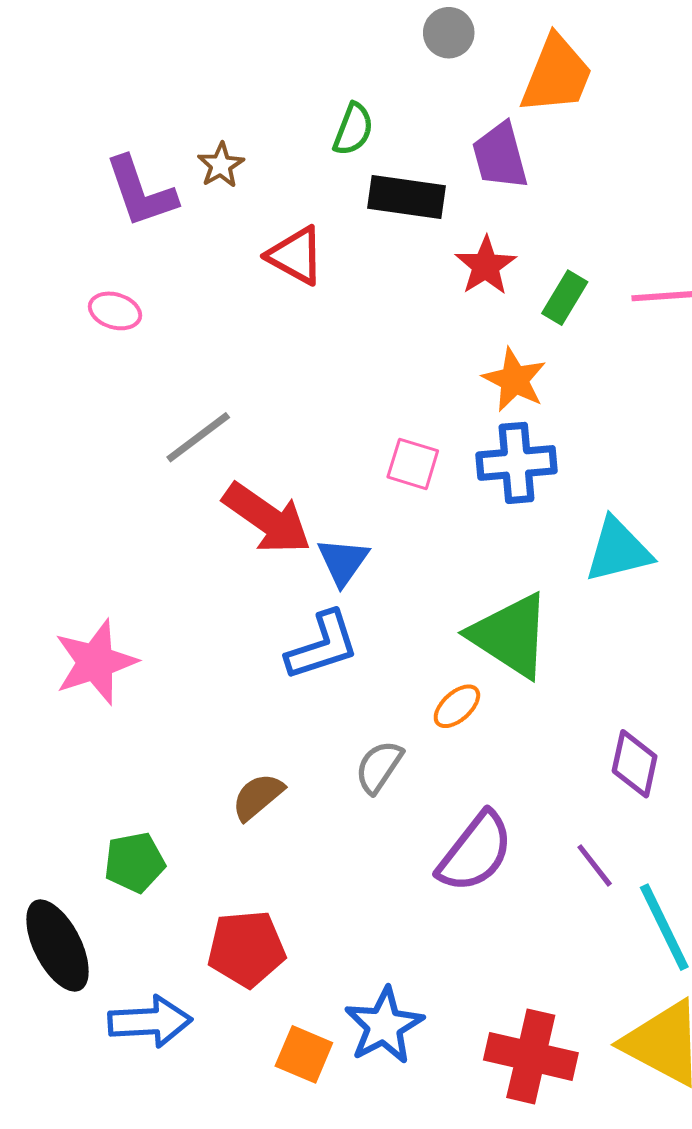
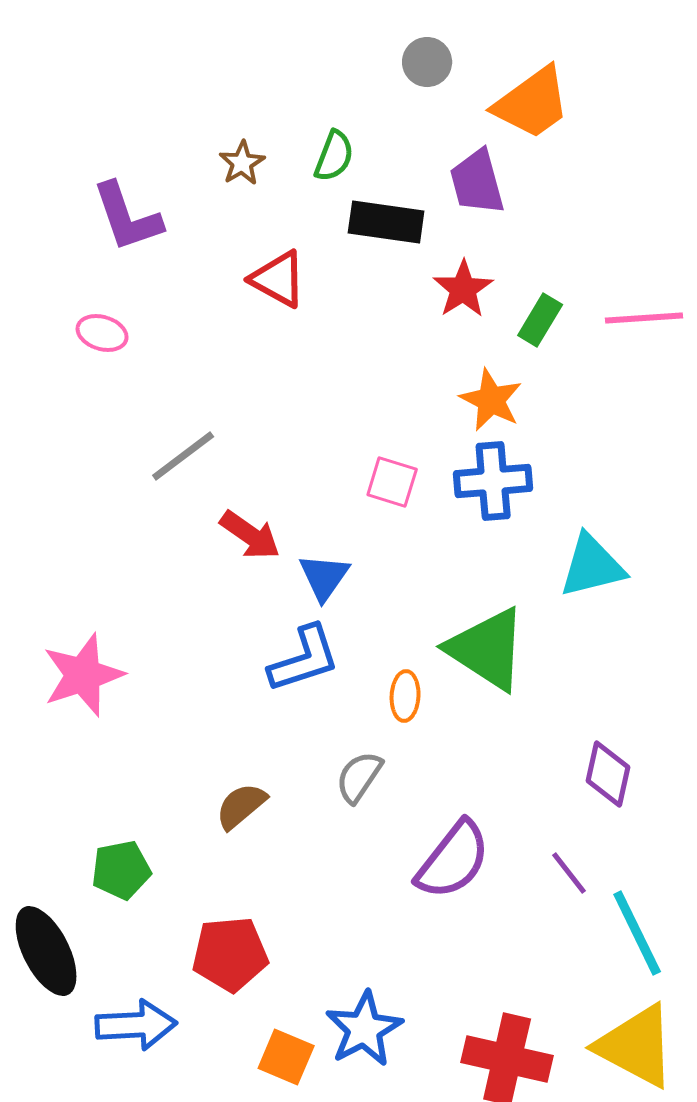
orange trapezoid: (557, 75) -> (532, 103), turned 32
brown star: (221, 165) -> (242, 163), moved
red arrow: (267, 518) -> (250, 535), size x0.7
orange ellipse: (457, 706) -> (405, 696), moved, turned -45

